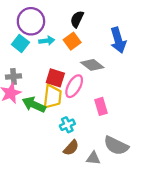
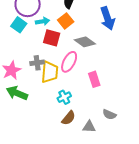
gray cross: (14, 77) -> (37, 63), moved
red square: (55, 78) -> (52, 38), moved
green arrow: (34, 105) -> (17, 93), moved
gray semicircle: (116, 146) -> (109, 114), size x0.6

